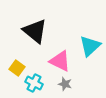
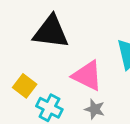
black triangle: (35, 31) -> (51, 32), turned -32

